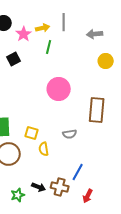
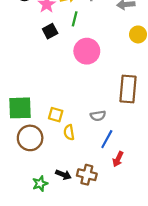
black square: (14, 59) -> (50, 31), moved
pink circle: (59, 89) -> (87, 51), moved
blue line: (78, 172) -> (107, 139), moved
red arrow: (88, 196) -> (118, 159), moved

